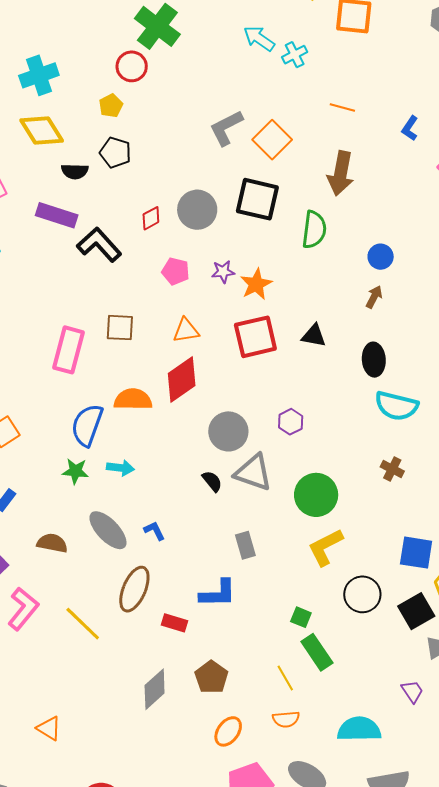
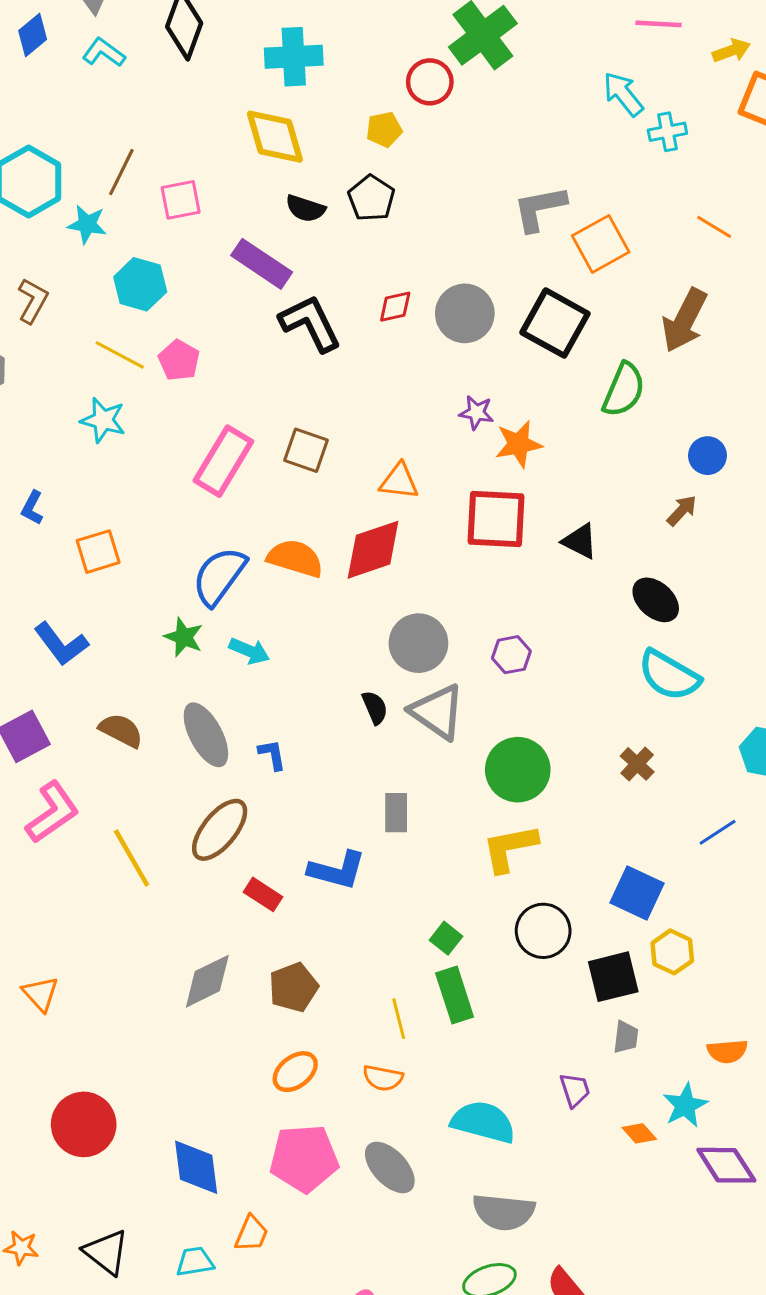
pink pentagon: (176, 271) -> (179, 360), moved
black ellipse: (374, 360) -> (656, 600), turned -60

